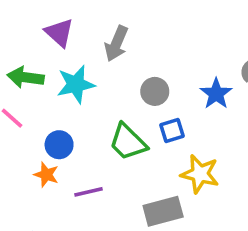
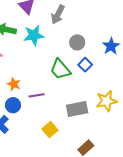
blue square: (172, 131) -> (85, 65), turned -32
blue circle: (59, 145) -> (13, 105), moved
yellow star: (200, 174) -> (106, 101), moved, turned -30

